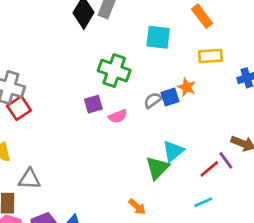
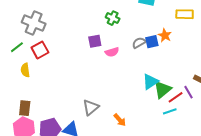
green cross: (114, 71) -> (113, 18), size x0.6
red square: (19, 108) -> (40, 50), moved
green triangle: (157, 168) -> (162, 89), moved
gray triangle: (29, 179) -> (91, 107), moved, turned -48
cyan line: (203, 202) -> (170, 111), moved

